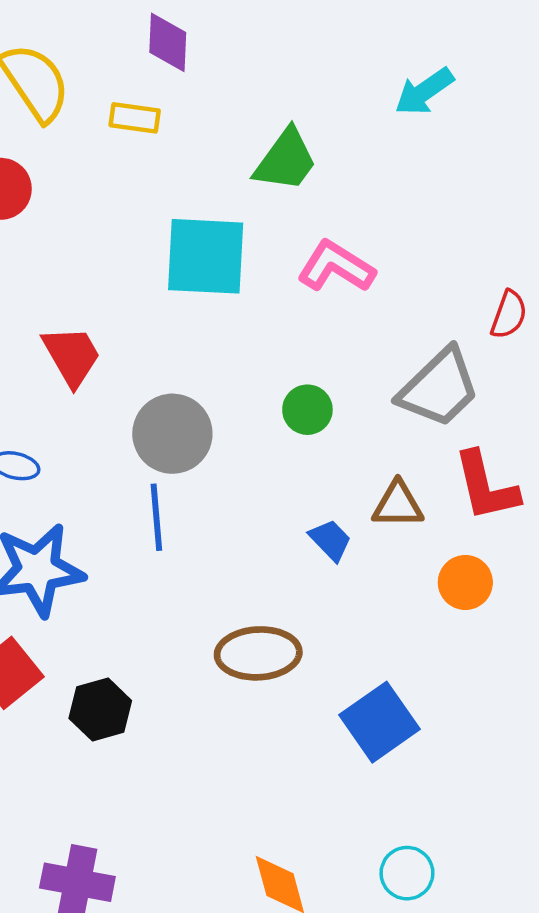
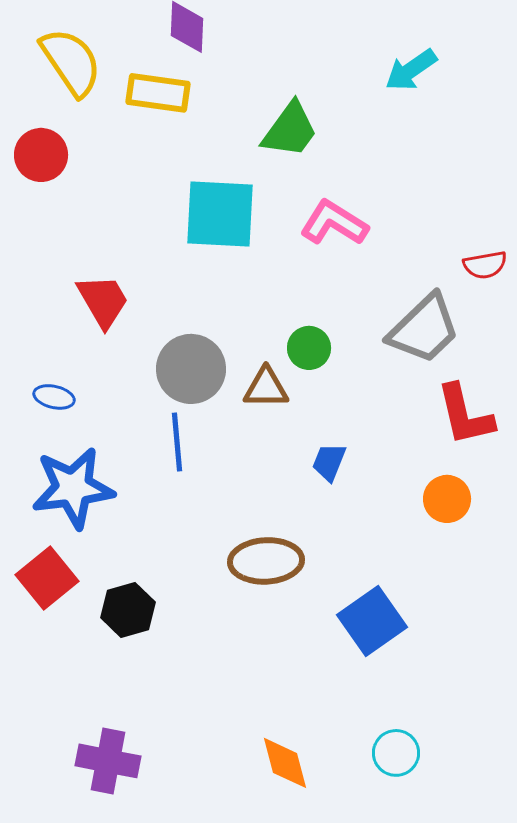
yellow rectangle: (135, 118) -> (158, 93), size x1.4
red semicircle: (509, 315) -> (485, 265), turned 60
brown triangle: (398, 505) -> (266, 388), moved
blue trapezoid: (330, 540) -> (329, 462), turned -114

